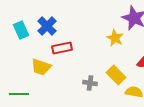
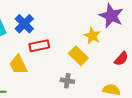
yellow trapezoid: (41, 67) -> (18, 65), turned 45
yellow rectangle: (116, 75) -> (78, 56), moved

